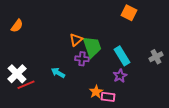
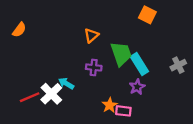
orange triangle: (76, 40) -> (91, 35), moved
green trapezoid: (92, 47) -> (121, 54), moved
white cross: (17, 74) -> (51, 94), moved

